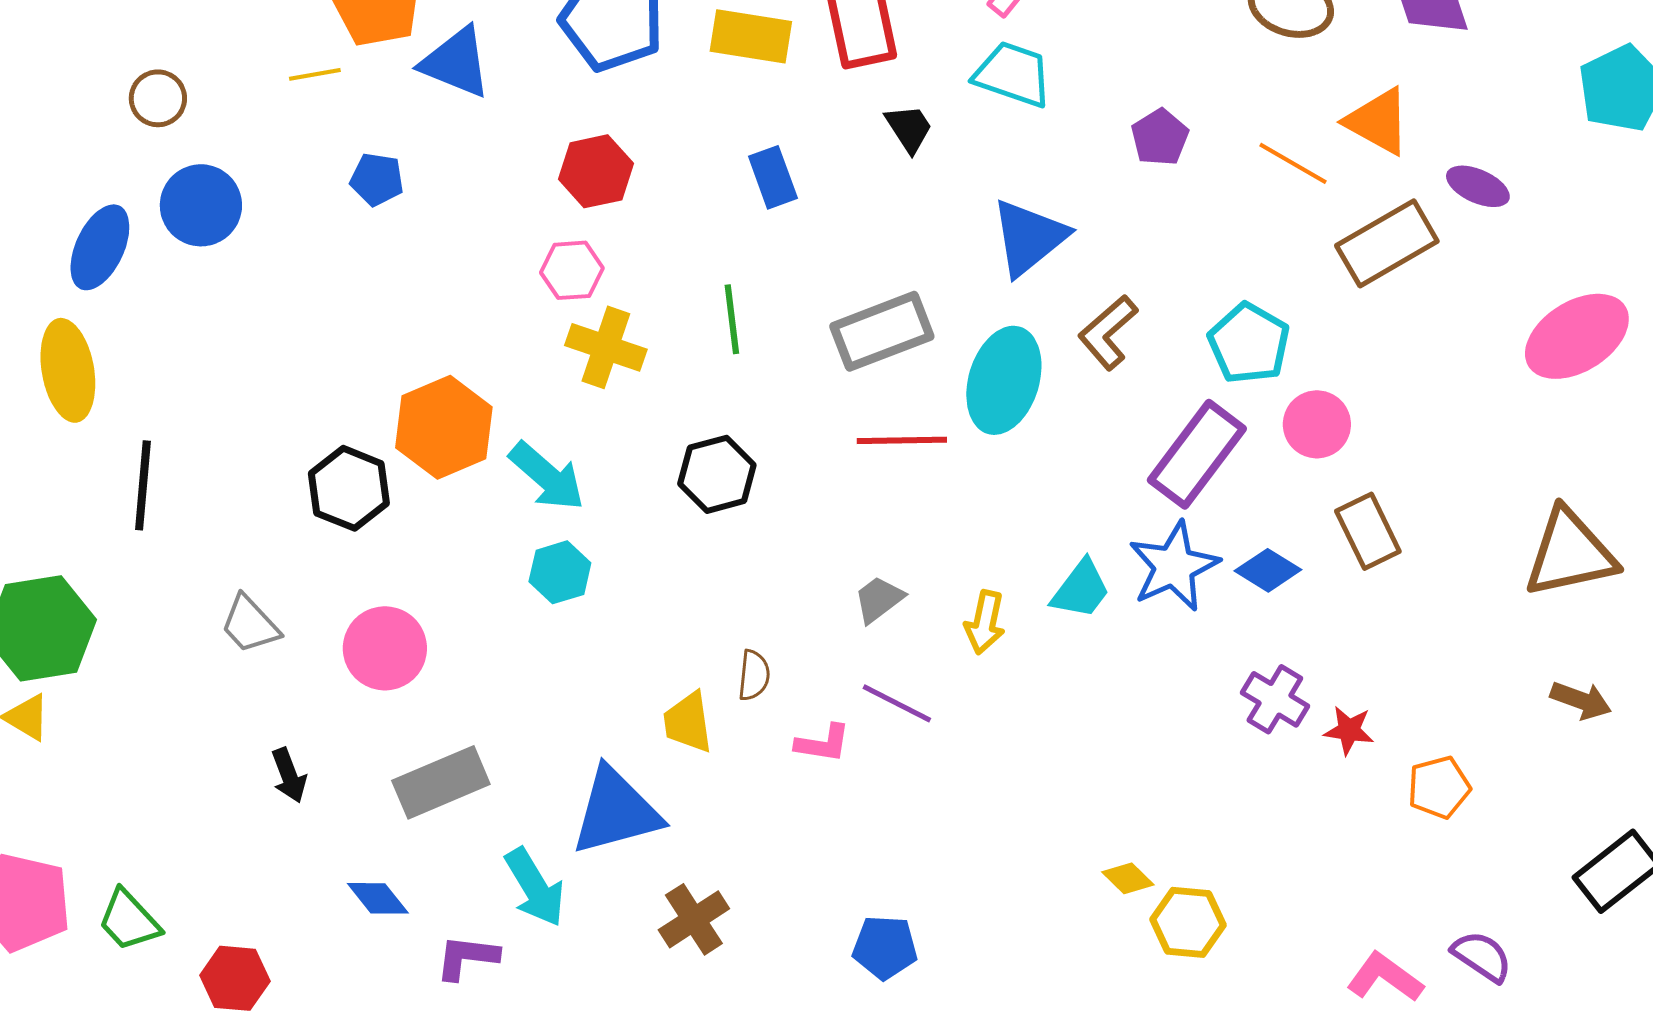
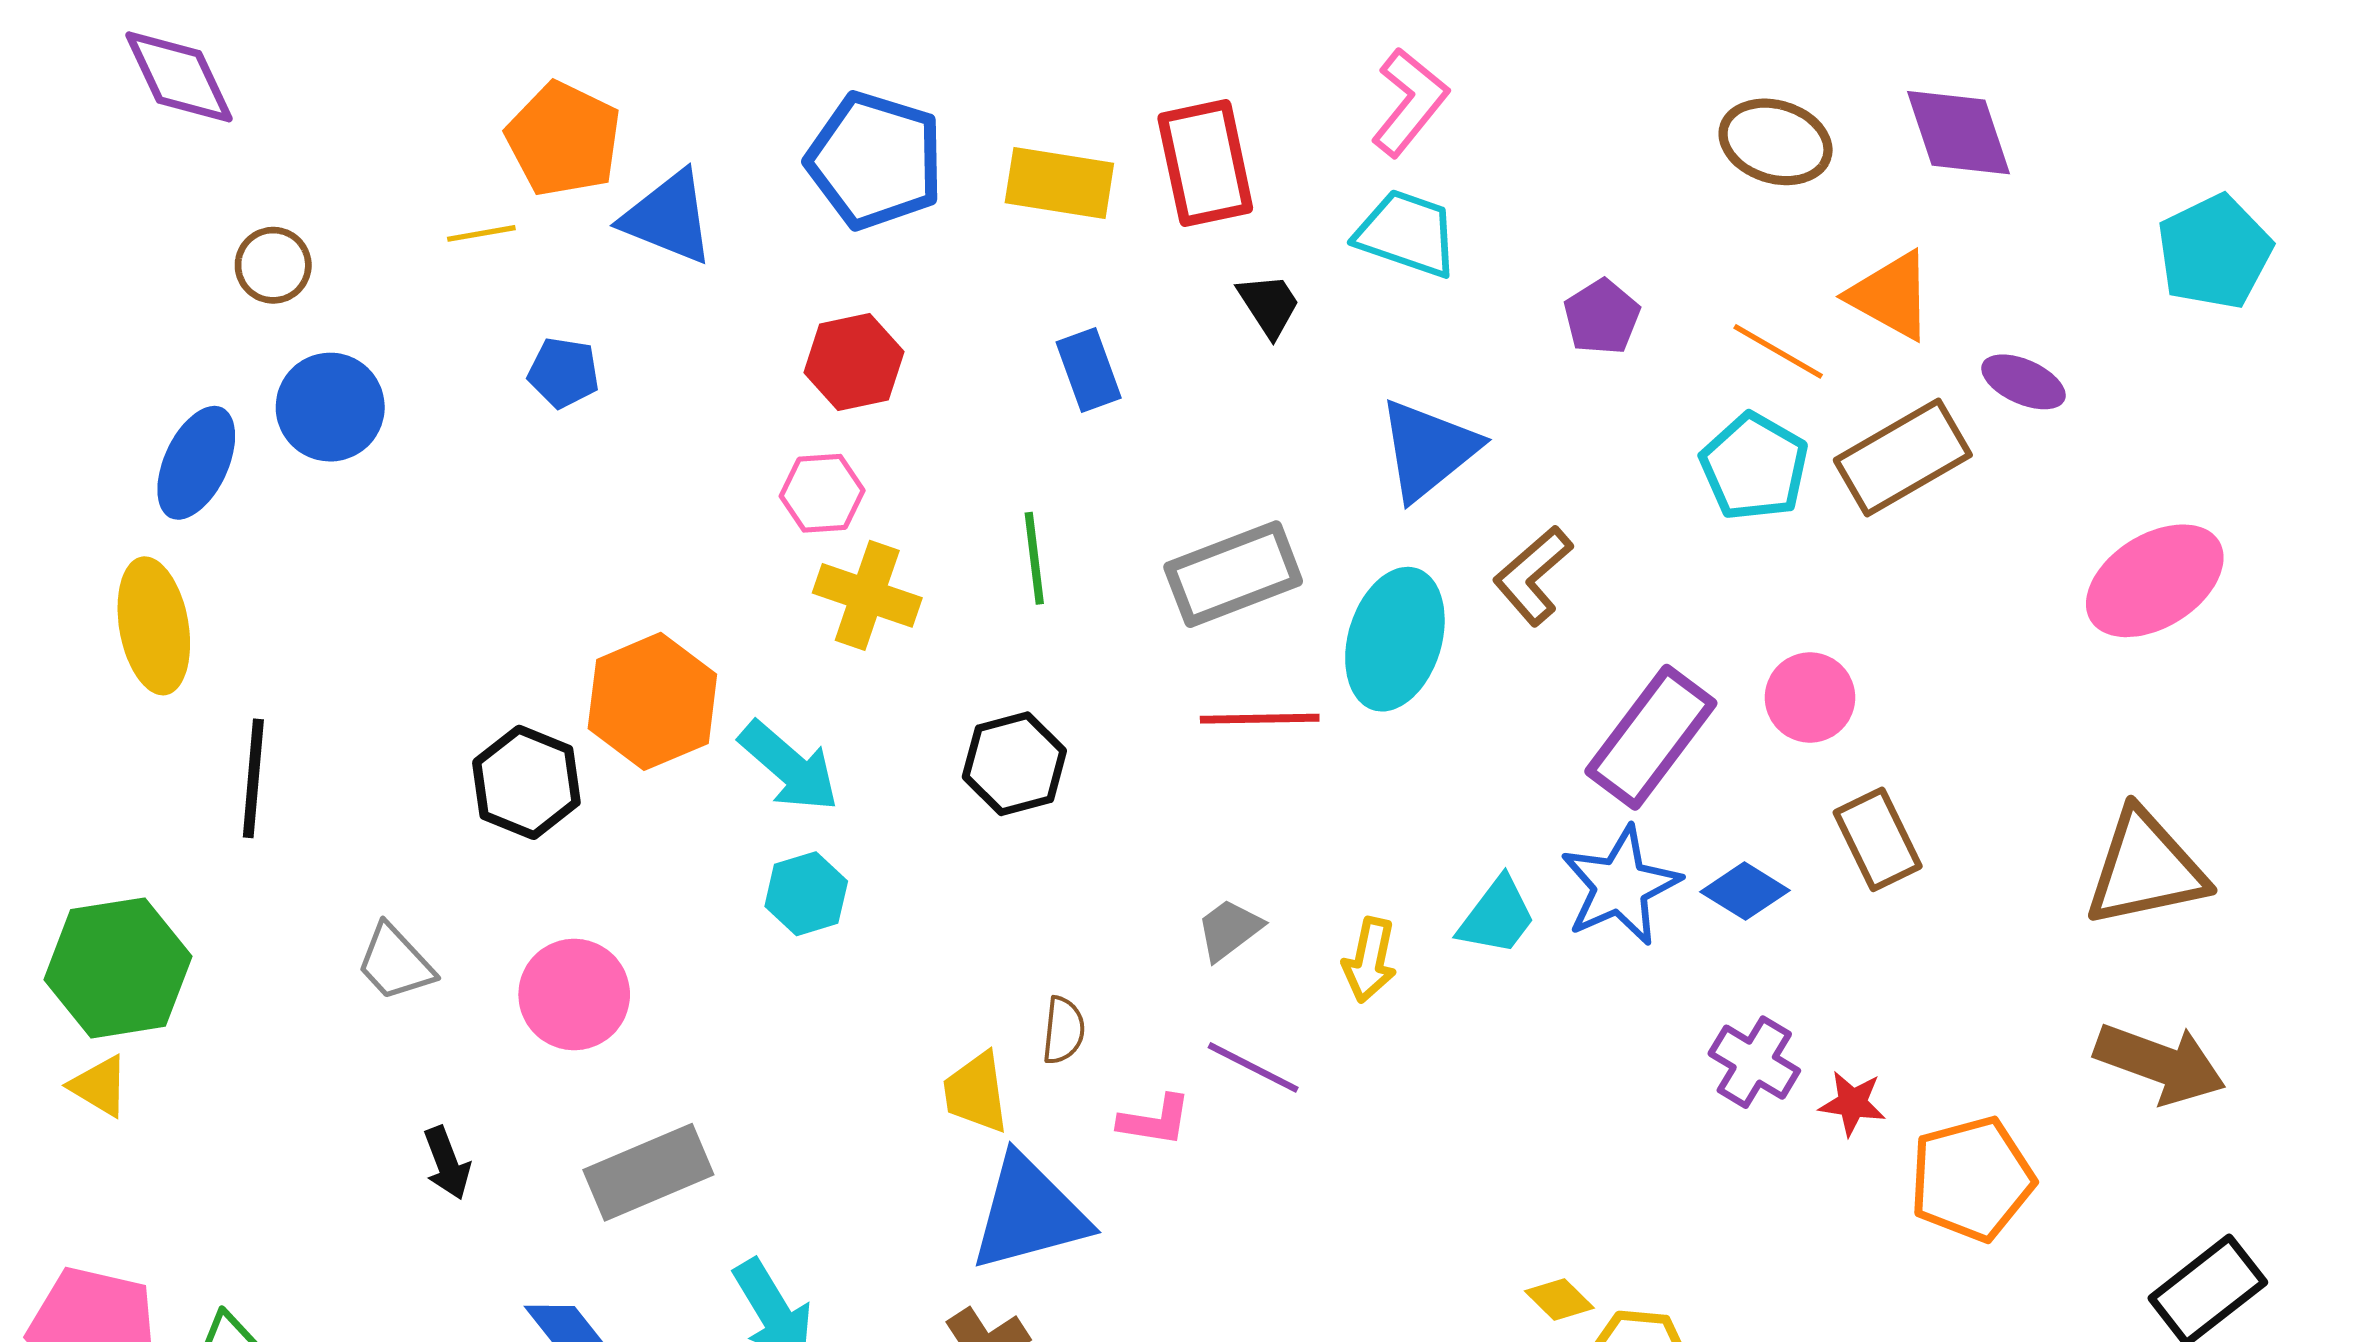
cyan pentagon: (1249, 343) -> (1754, 467), moved
brown arrow: (1581, 700) -> (2160, 1063), size x1.6
orange pentagon: (1439, 787) -> (1972, 1179), size x1.5
blue triangle: (616, 811) -> (1029, 1213), moved

